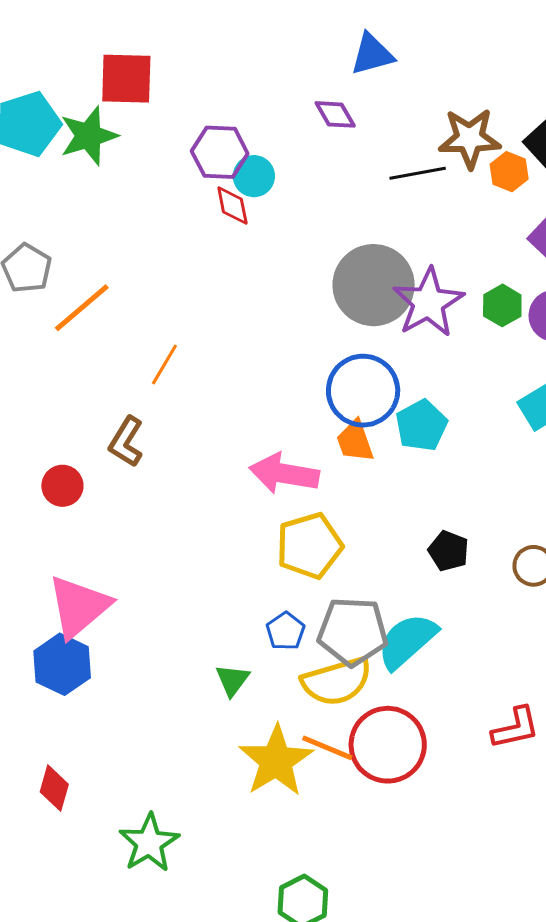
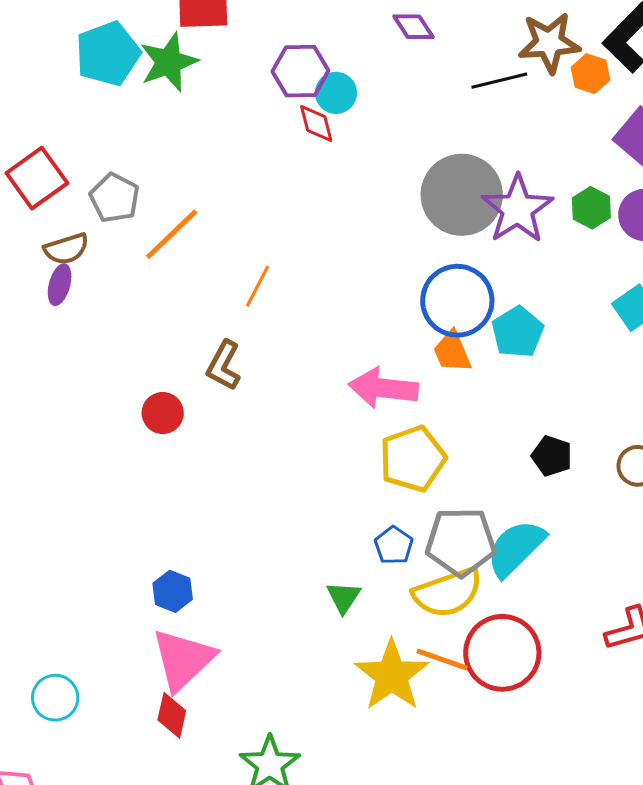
pink triangle: (79, 606) -> (183, 660), moved
blue hexagon: (62, 664) -> (173, 591), size x0.7

